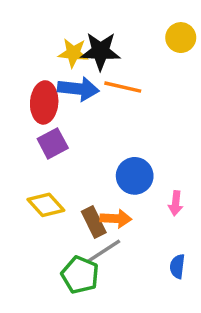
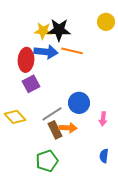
yellow diamond: (46, 205) -> (15, 117), moved
gray line: (104, 251) -> (52, 114), moved
green pentagon: (80, 275) -> (47, 161), turned 30

